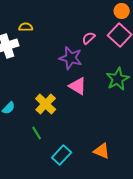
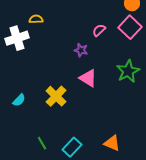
purple star: (71, 58) -> (81, 50), size x0.6
green line: (37, 133) -> (42, 143), moved

